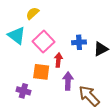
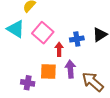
blue cross: (79, 42) -> (77, 39), moved
orange square: (41, 72) -> (48, 71), moved

